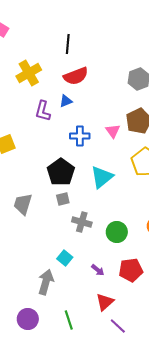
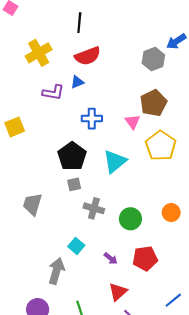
purple L-shape: (43, 111) -> (53, 93), turned -95
pink triangle: (113, 131) -> (133, 122), moved
gray trapezoid: (23, 204) -> (32, 204), moved

